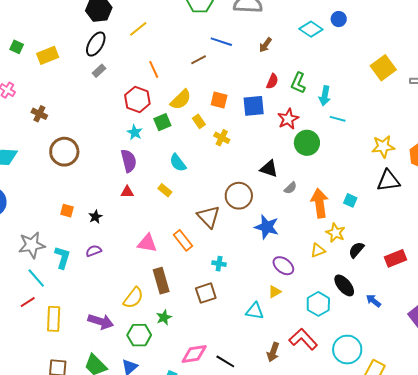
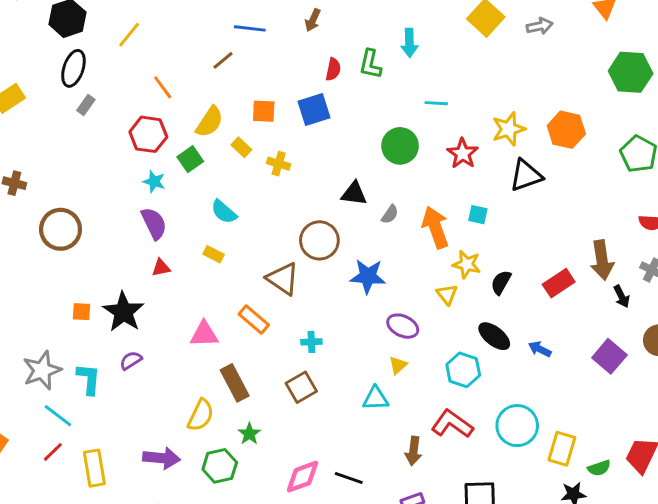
cyan arrow: (325, 96) -> (409, 43), moved
red star: (288, 119) -> (463, 154), moved
black star: (95, 217) -> (123, 312), size x2.0
yellow triangle: (318, 250) -> (447, 294), turned -35

